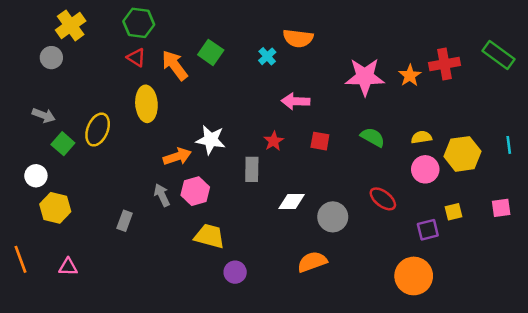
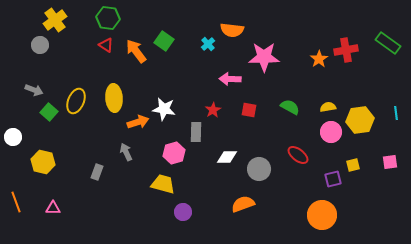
pink star: (365, 77) -> (264, 57), moved
yellow ellipse: (146, 104) -> (114, 98), moved
white circle: (36, 176) -> (13, 137), moved
pink hexagon: (195, 191) -> (174, 153), moved

